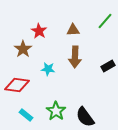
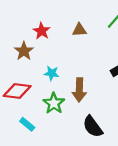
brown arrow: (75, 57) -> (79, 90), moved
green star: (56, 111) -> (54, 103), moved

